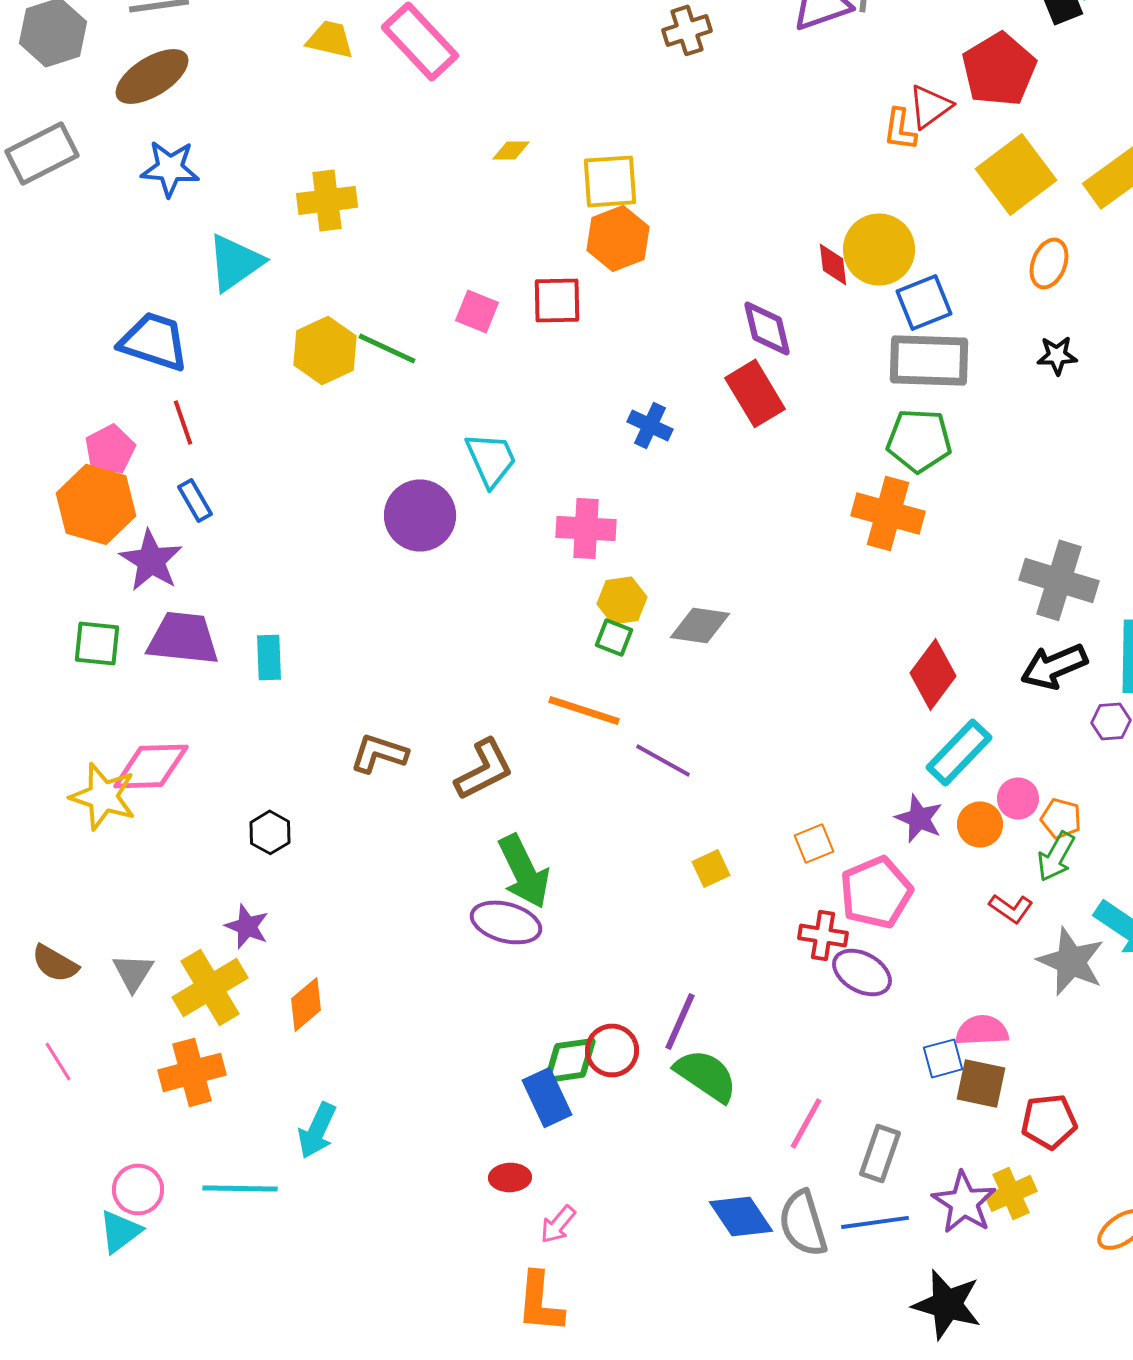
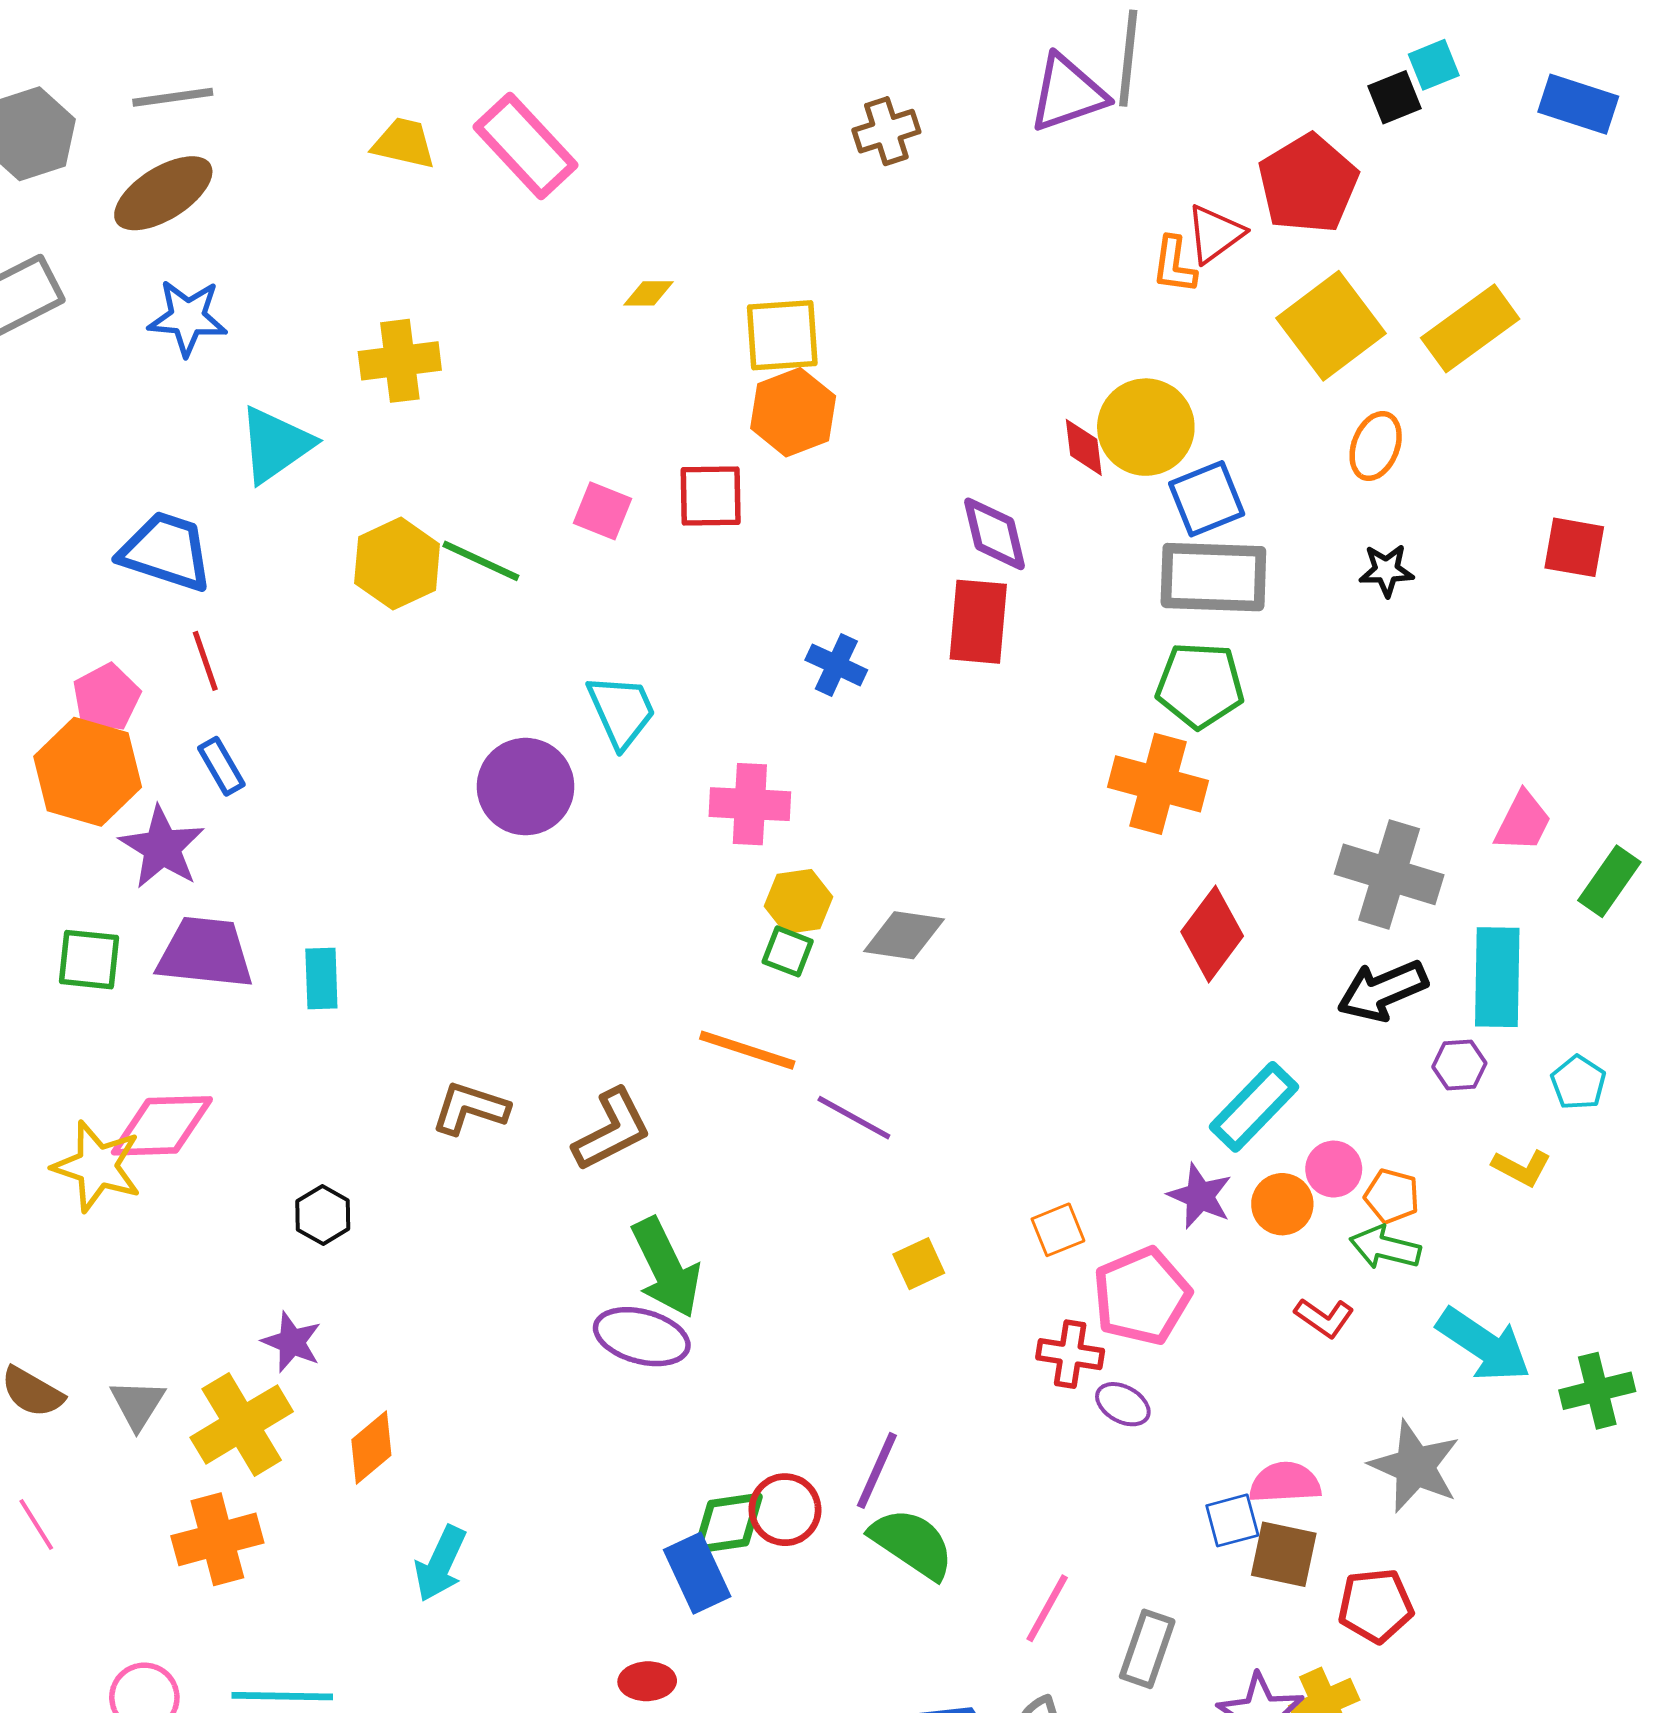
red rectangle: (755, 393) -> (978, 622), turned 36
red diamond: (933, 674) -> (1212, 934), moved
green arrow: (1056, 856) -> (1385, 1247), turned 75
gray star: (1071, 961) -> (1415, 1466), moved
purple ellipse: (862, 972) -> (1123, 1404), size x0.7
cyan arrow: (317, 1130) -> (440, 1564), moved

